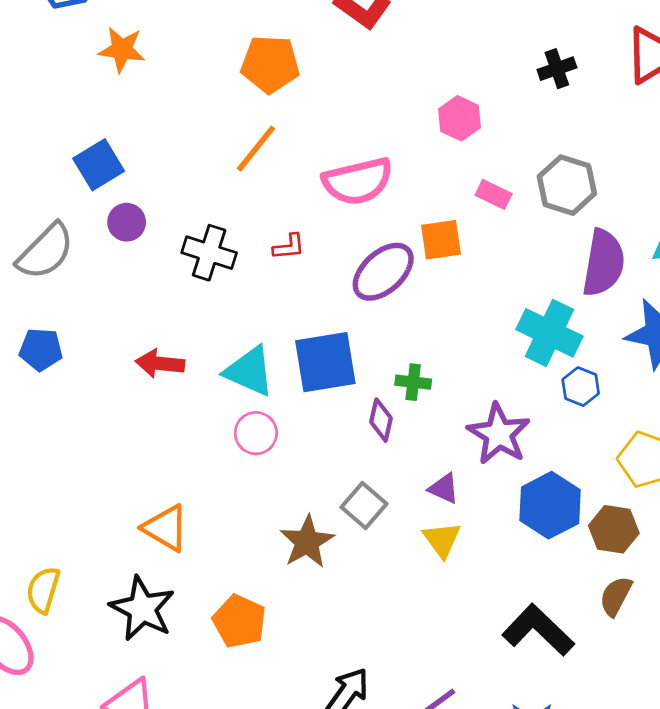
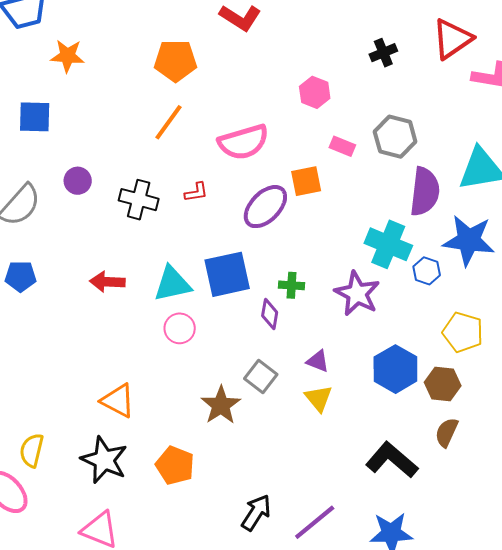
blue square: (99, 165) -> (35, 117), moved, turned 36
cyan triangle: (249, 371) -> (172, 284), turned -33
blue hexagon: (581, 387) -> (427, 271), moved
purple star: (499, 434) -> (357, 293), moved

